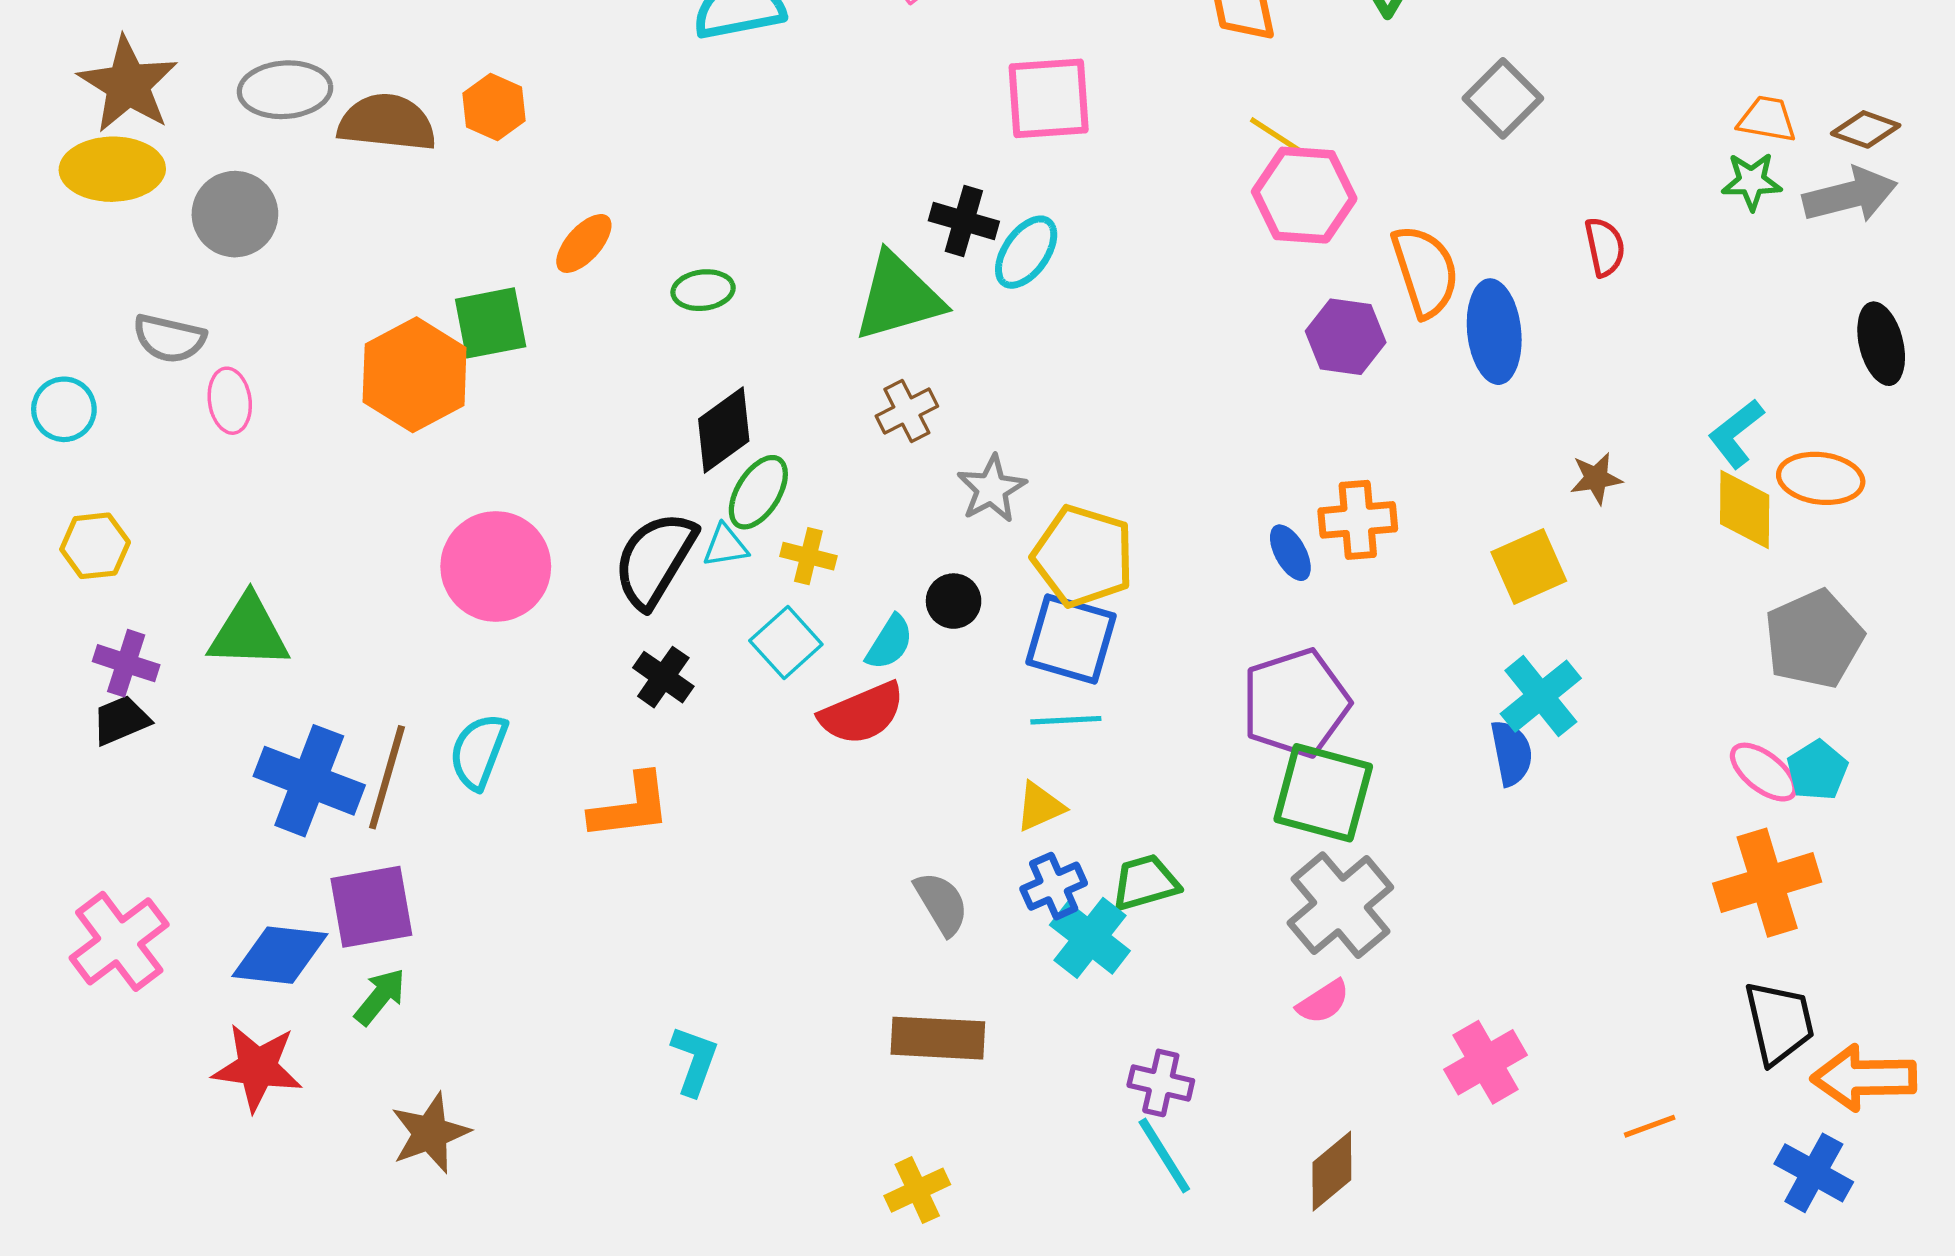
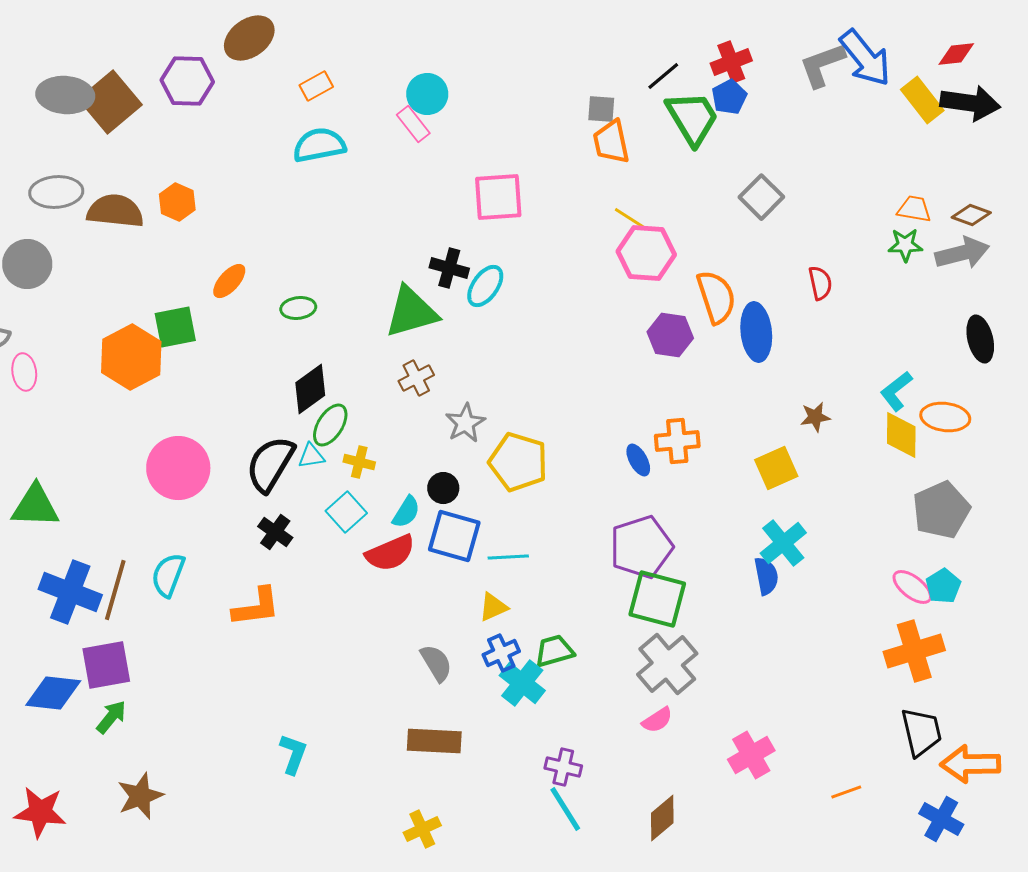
blue square: (1071, 639) -> (454, 536), moved
red star: (257, 1067) -> (40, 812), moved

